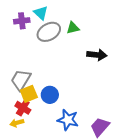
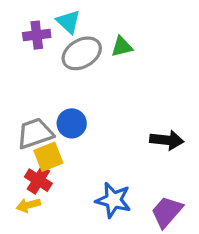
black arrow: (97, 55) -> (167, 140), moved
gray trapezoid: (21, 80) -> (35, 133), turned 40
blue circle: (50, 95) -> (72, 123), moved

